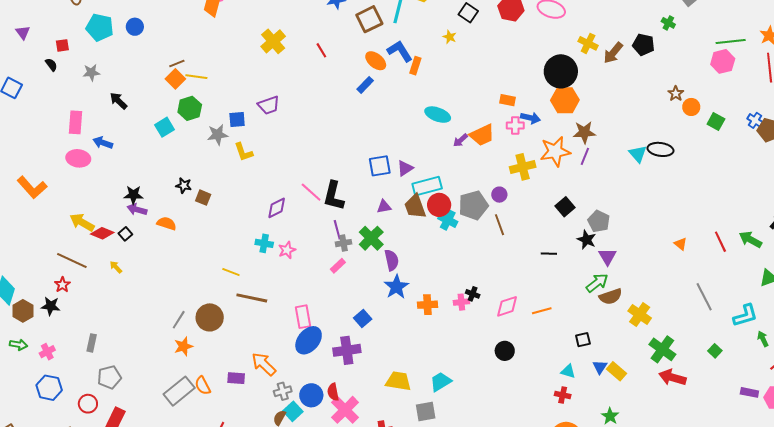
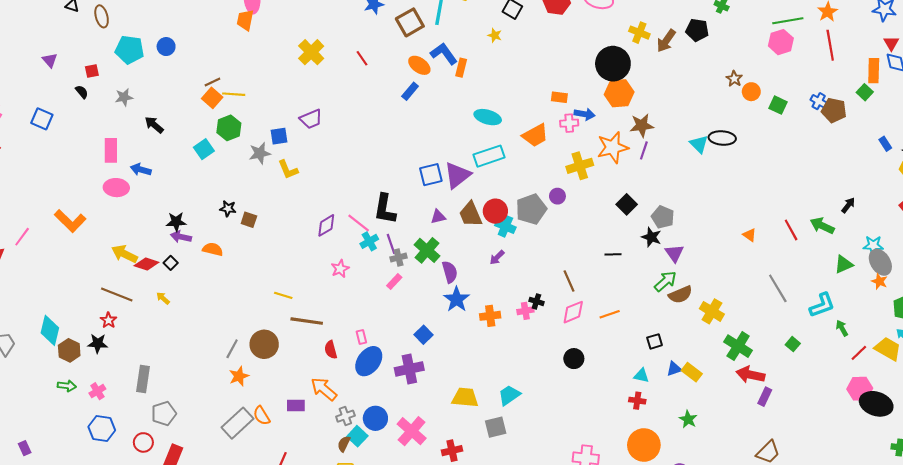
purple arrow: (460, 140) -> (497, 257), moved
purple triangle: (405, 168) -> (457, 175), size x1.6
cyan rectangle: (427, 186) -> (489, 156), moved
pink line: (311, 192) -> (359, 223), moved
brown line: (500, 225) -> (569, 281), moved
cyan cross: (264, 243) -> (369, 241), moved, turned -36
pink rectangle: (303, 317) -> (361, 337), size x0.6
gray rectangle: (92, 343) -> (143, 379), size x1.4
blue triangle: (600, 367) -> (674, 369), turned 42
red semicircle: (333, 392) -> (331, 350), moved
purple rectangle: (749, 392) -> (765, 397), moved, turned -72

